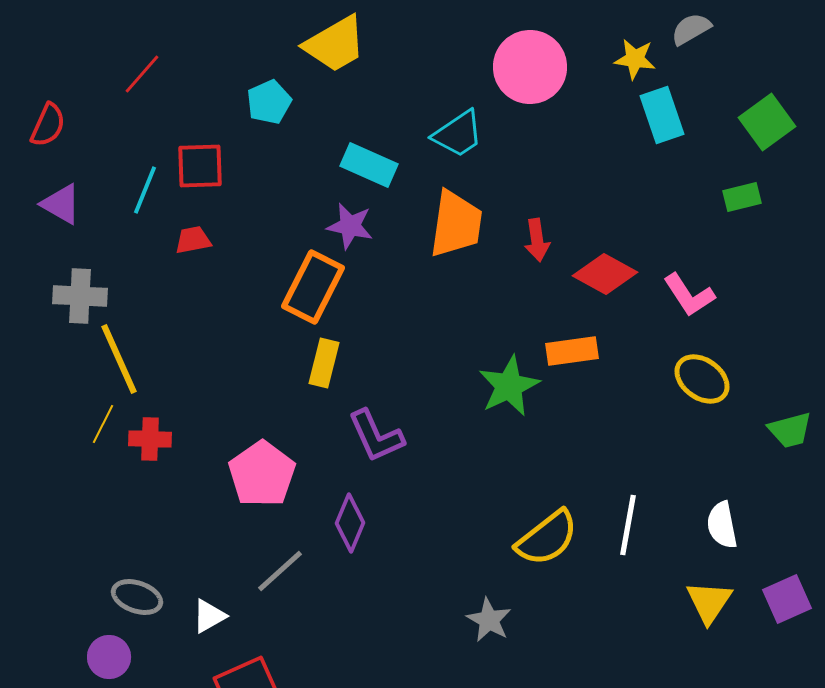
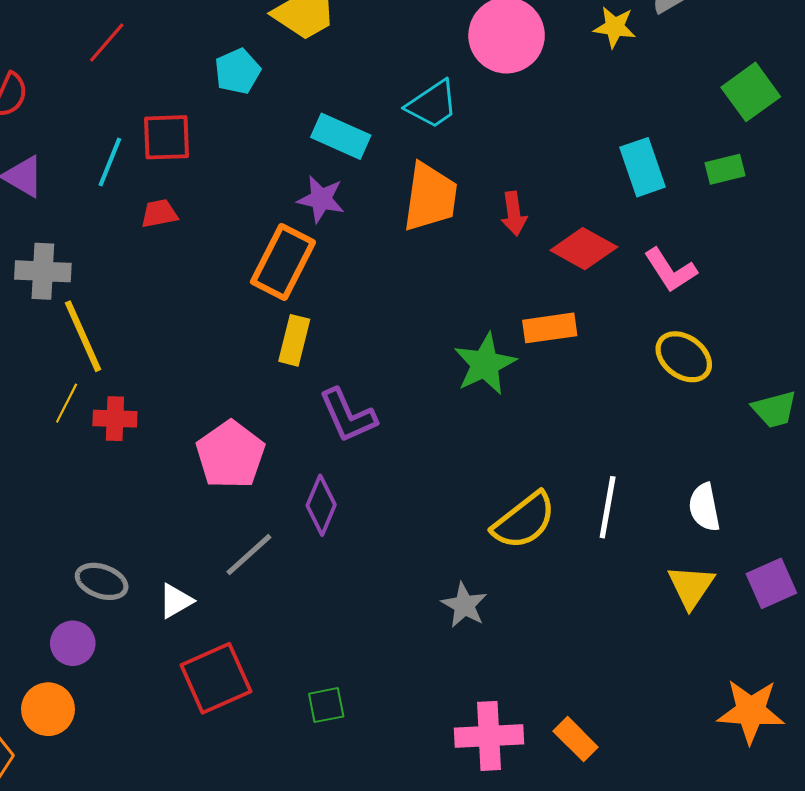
cyan rectangle: (662, 115) -> (643, 167), moved

